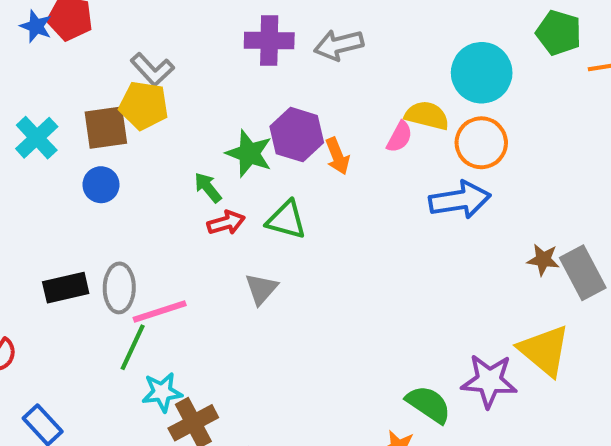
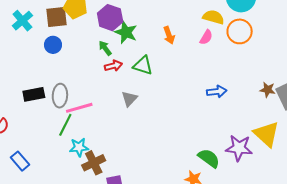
purple hexagon: (297, 135) -> (110, 18), moved
pink semicircle: (400, 137) -> (206, 37), moved
blue arrow: (460, 200) -> (217, 92), moved, size x0.7

